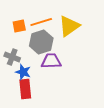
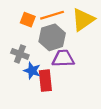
orange square: (19, 26) -> (28, 20), turned 32
red rectangle: (25, 89) -> (45, 81), moved

